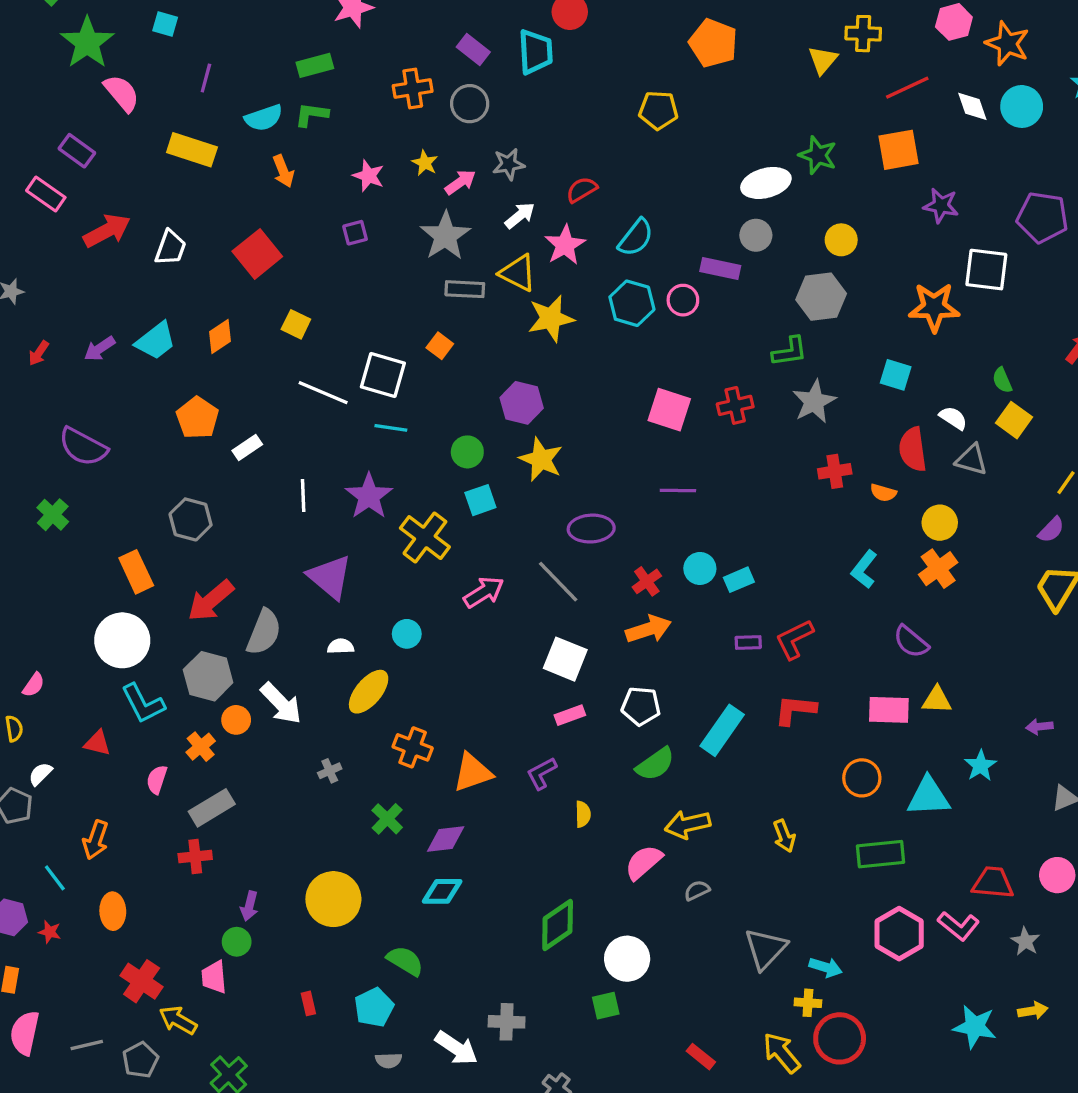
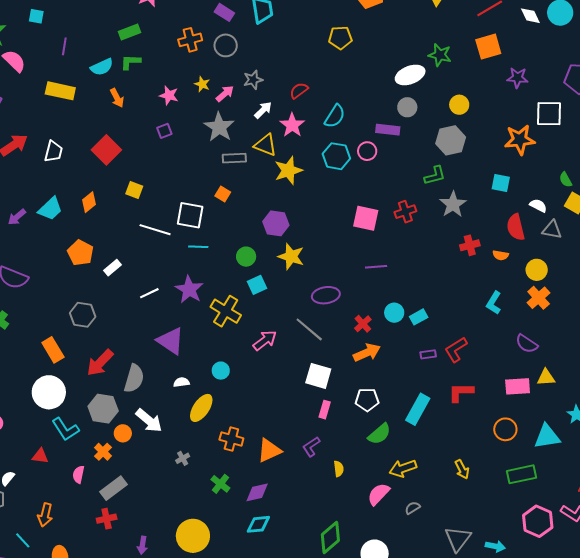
white line: (303, 495) -> (149, 293), turned 72
pink rectangle: (570, 715) -> (325, 410), turned -48

